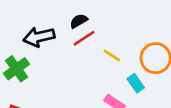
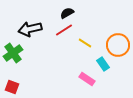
black semicircle: (79, 21) -> (67, 13), moved

